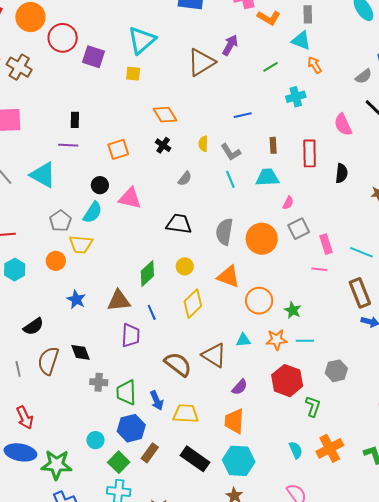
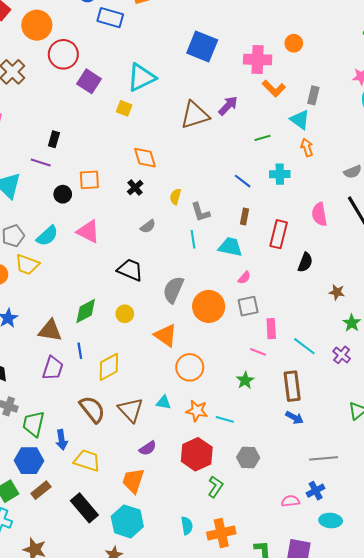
blue line: (243, 115) -> (243, 181), moved, turned 36
black circle: (100, 185) -> (63, 194), moved
yellow diamond: (193, 304) -> (109, 367), moved
green star: (293, 310) -> (245, 380), moved

